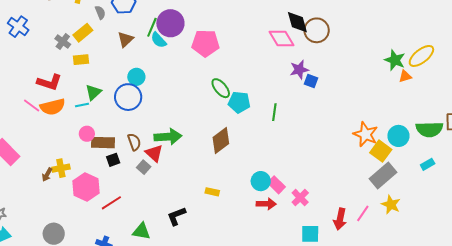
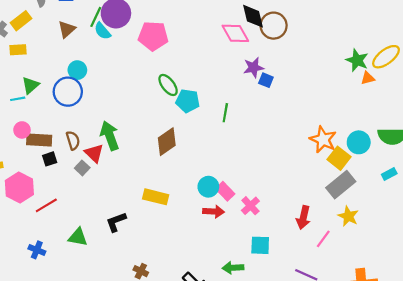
green arrow: (168, 137) -> (110, 136), turned -108
yellow rectangle: (212, 192) -> (156, 197), size x1.6
pink line: (363, 213) -> (323, 239), moved
red arrow: (340, 219) -> (303, 218), moved

